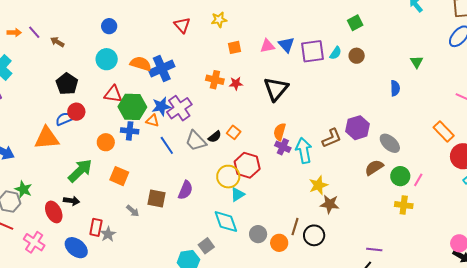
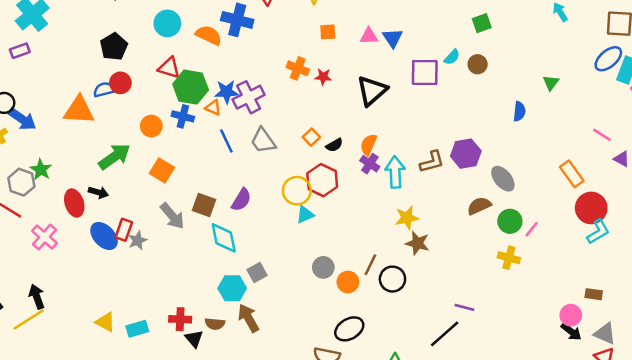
purple square: (313, 51) -> (425, 72), moved
blue cross: (162, 68) -> (237, 20), moved, turned 30
black semicircle: (215, 137) -> (334, 145), moved
gray arrow: (133, 211) -> (172, 216), size x1.6
cyan diamond: (226, 222) -> (224, 238), moved
blue ellipse: (76, 248) -> (104, 236), moved

